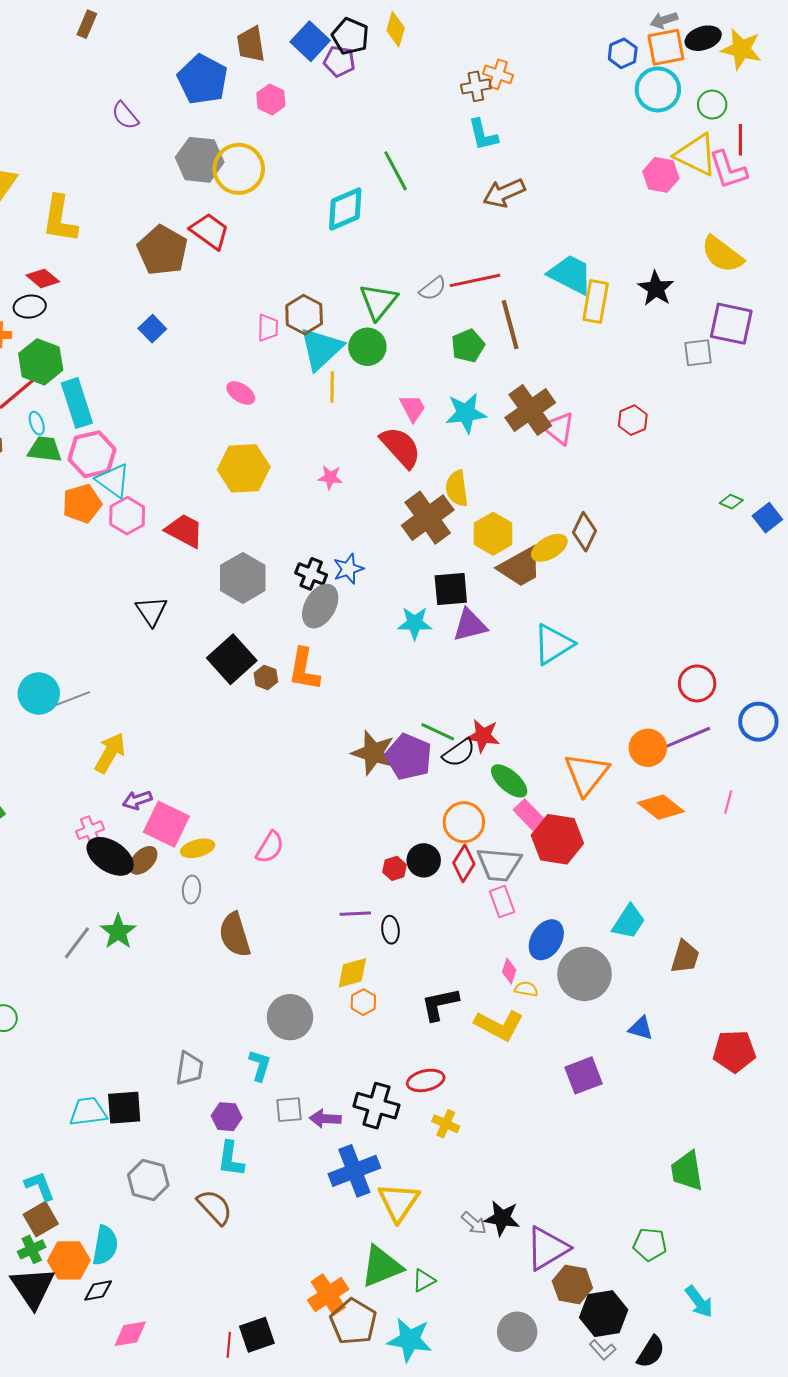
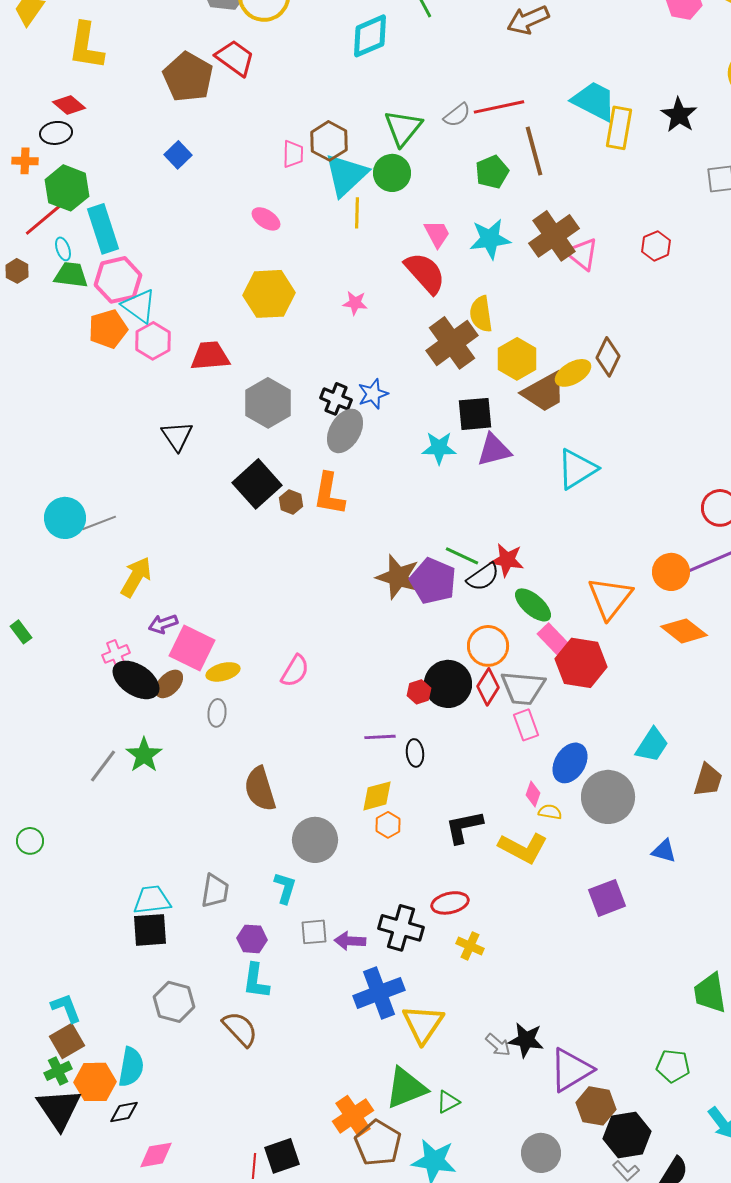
red trapezoid: (184, 531) -> (210, 356), turned -33
black circle: (424, 860) -> (448, 684), size x1.4
brown semicircle: (235, 935) -> (260, 789), moved
cyan trapezoid: (88, 1112) -> (152, 900), moved

